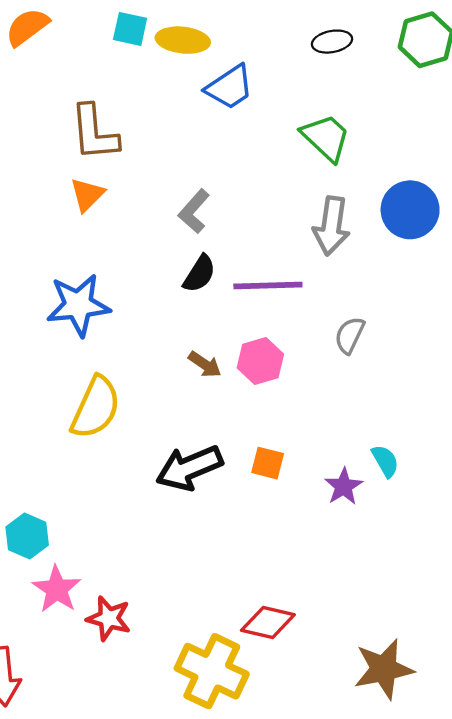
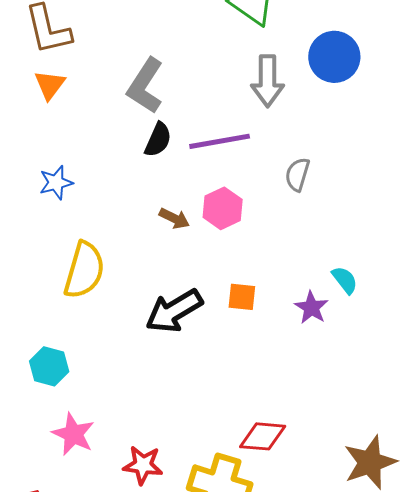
gray L-shape: (194, 211) -> (145, 86), size x1.4
blue star: (78, 305) -> (56, 183), size x0.6
cyan hexagon: (27, 536) -> (49, 366), moved
red star: (109, 618) -> (143, 465), moved

